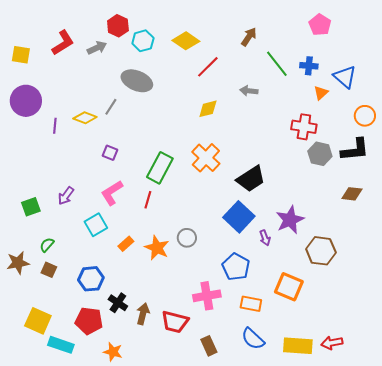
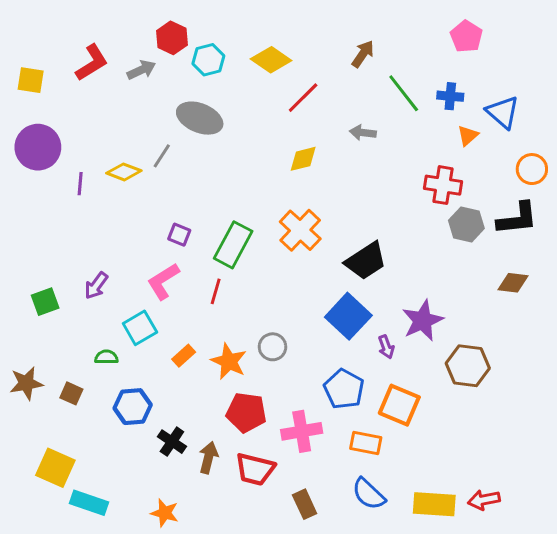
purple square: (110, 153) -> (179, 235), moved
green semicircle: (47, 245) -> (106, 357), moved, turned 49
orange square: (289, 287) -> (399, 405), moved
red pentagon: (89, 321) -> (246, 412), moved

